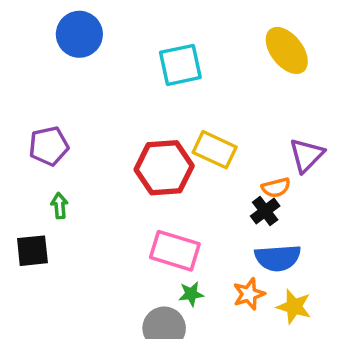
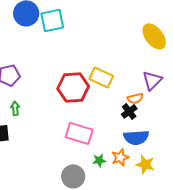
yellow ellipse: (287, 50) -> (154, 36), moved
cyan square: (180, 65) -> (52, 20), moved
green star: (191, 294) -> (99, 160), moved

